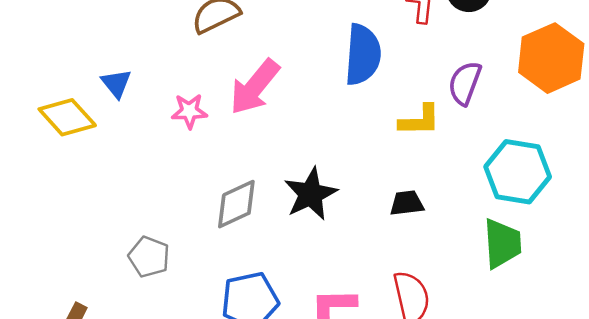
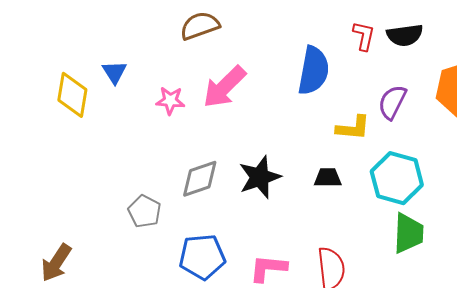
yellow diamond: (67, 117) -> (72, 95), turned 45
cyan hexagon: (518, 172) -> (397, 178), moved
black trapezoid: (407, 203) -> (328, 178), moved
gray pentagon: (149, 257) -> (145, 211), moved

